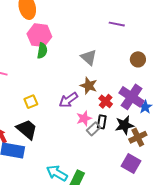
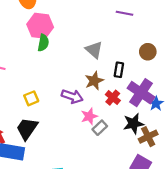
brown star: (89, 86) -> (94, 81), turned 30
purple arrow: (68, 100) -> (72, 96), turned -126
black rectangle: (102, 122) -> (119, 70), moved
black trapezoid: (27, 129) -> (27, 129), turned -95

